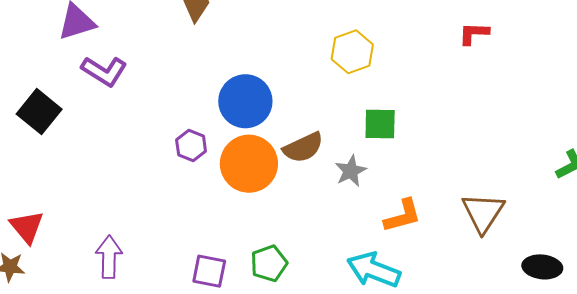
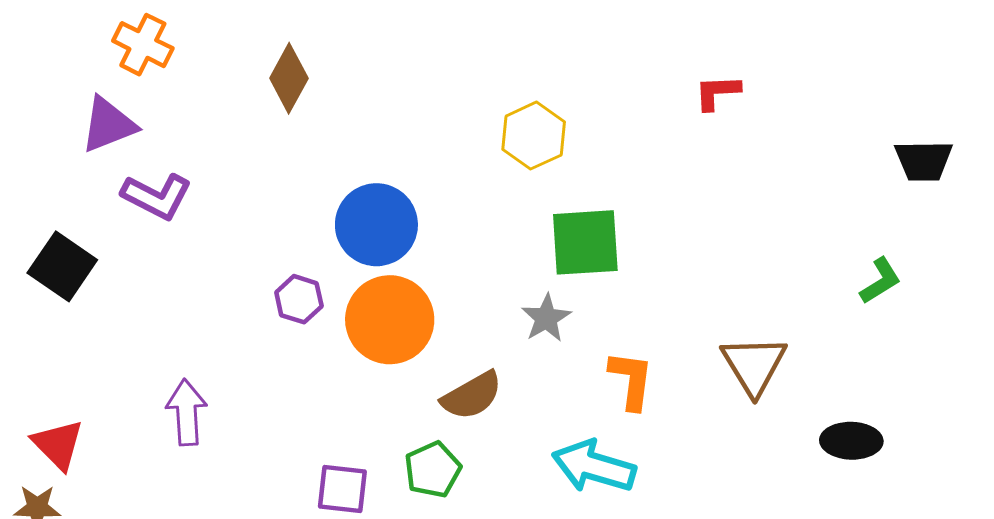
green square: (380, 124) -> (585, 242), size x1.4
brown semicircle: (303, 148) -> (472, 396), moved
orange L-shape: (403, 216) -> (631, 380), turned -63
purple arrow: (109, 257) -> (187, 412), moved

